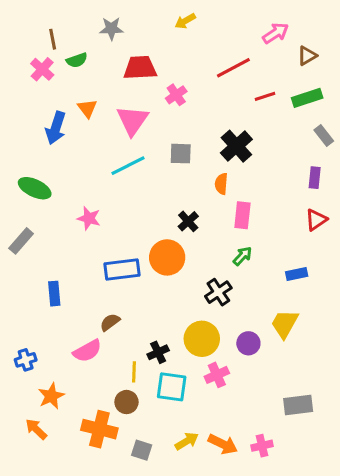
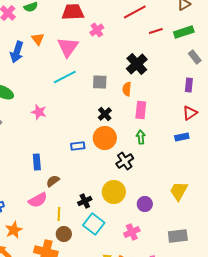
gray square: (181, 154) -> (100, 82), moved
green arrow: (242, 256) -> (141, 137), turned -48
orange circle: (167, 257) -> (105, 138), moved
blue rectangle: (122, 270) -> (78, 146), moved, size x0.6
blue rectangle: (297, 274) -> (182, 137), moved
blue rectangle: (54, 294) -> (37, 162), moved
yellow trapezoid: (285, 324) -> (179, 191), moved
purple circle: (248, 343) -> (145, 204), moved
yellow line: (134, 372) -> (59, 214), moved
pink cross: (217, 375) -> (132, 232), moved
cyan square: (172, 387) -> (94, 224), turned 30

